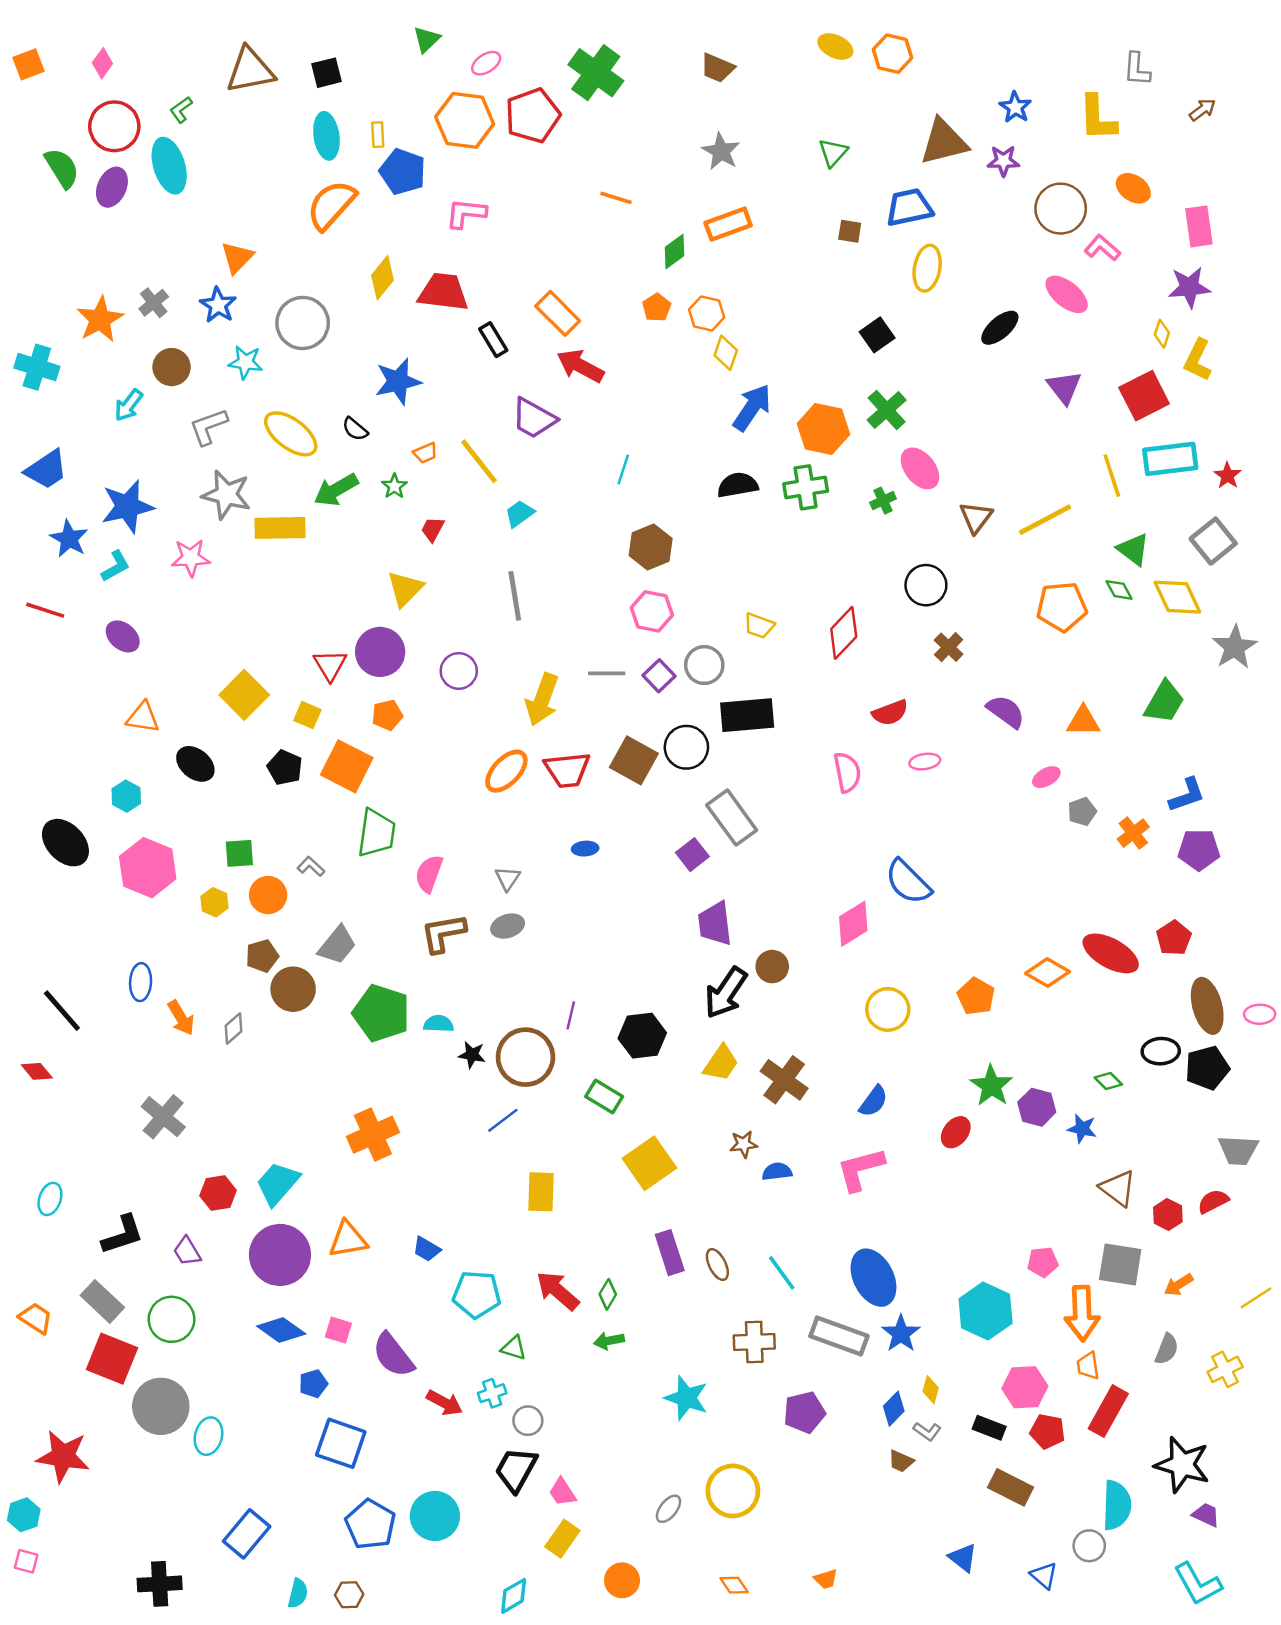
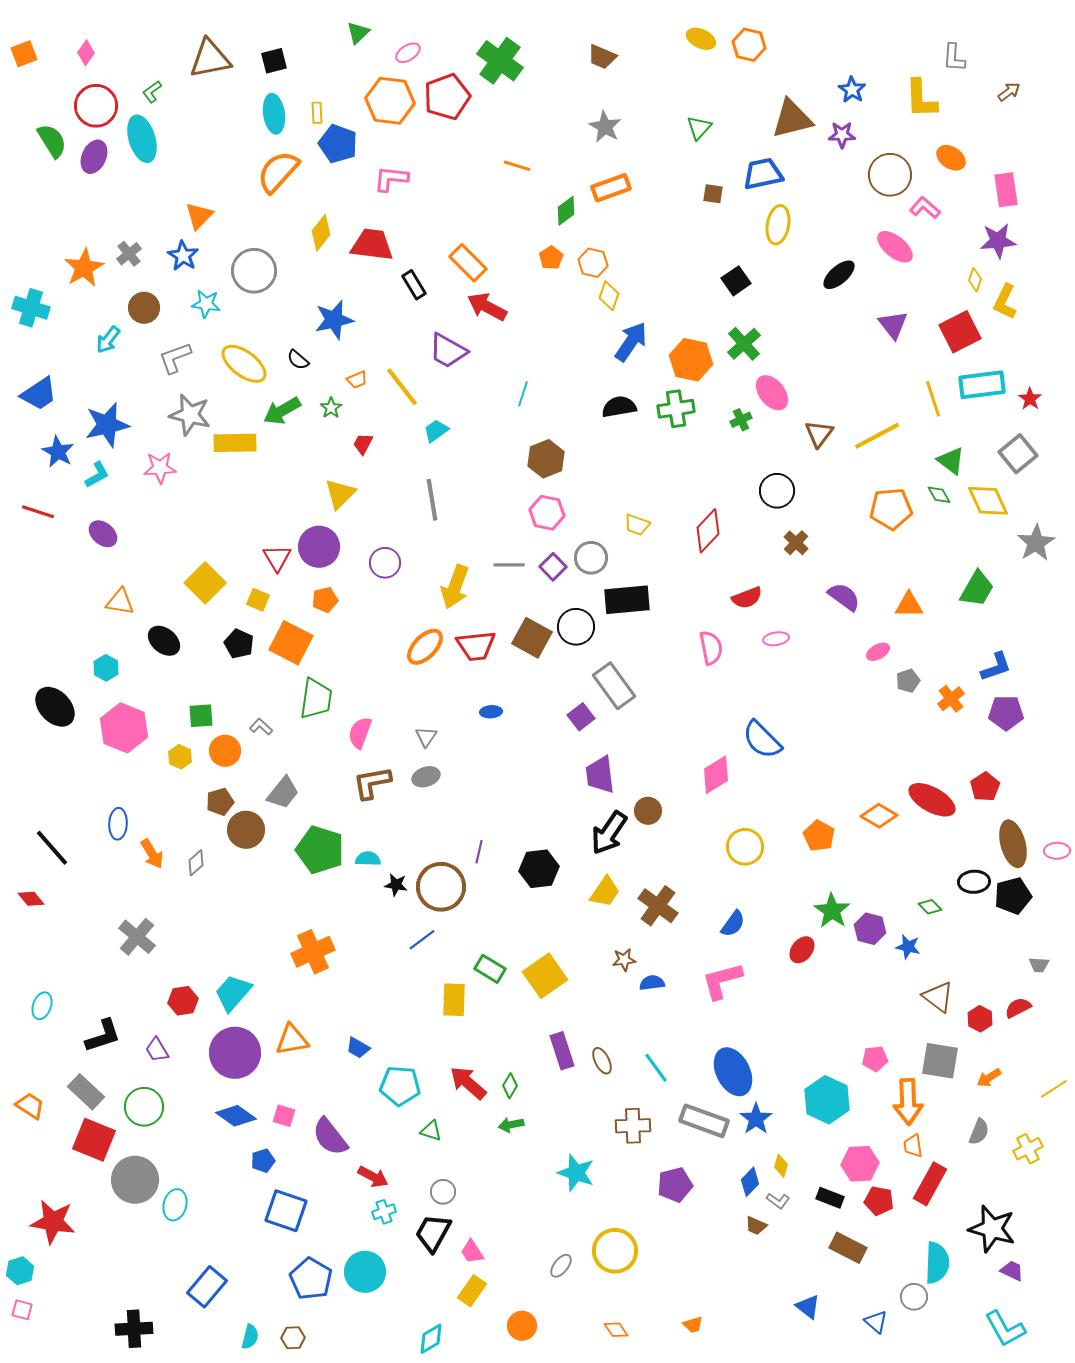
green rectangle: (604, 1096) -> (490, 969), moved
gray trapezoid: (1238, 1150) -> (1039, 965), size x0.6
cyan cross: (492, 1393) -> (384, 1212), moved

